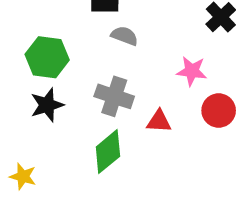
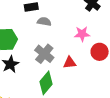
gray cross: (114, 96) -> (44, 54), turned 30

